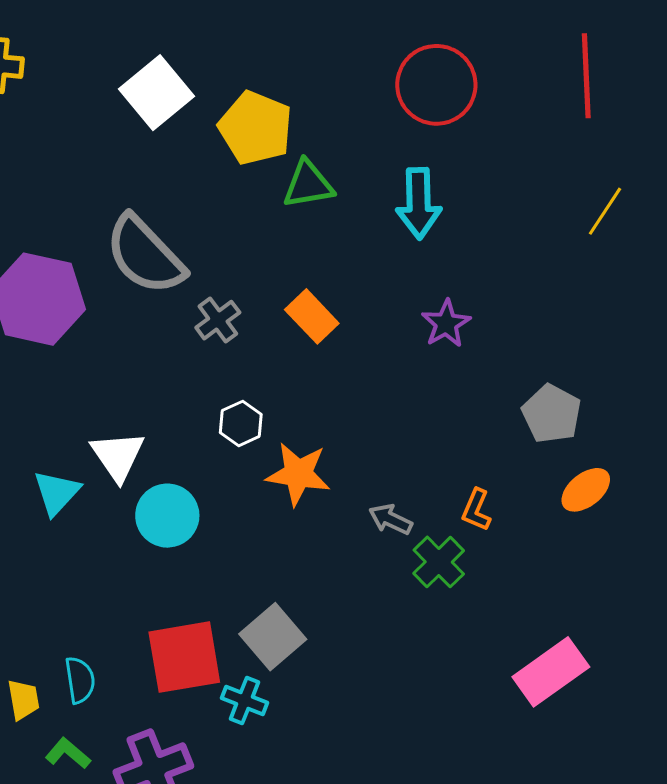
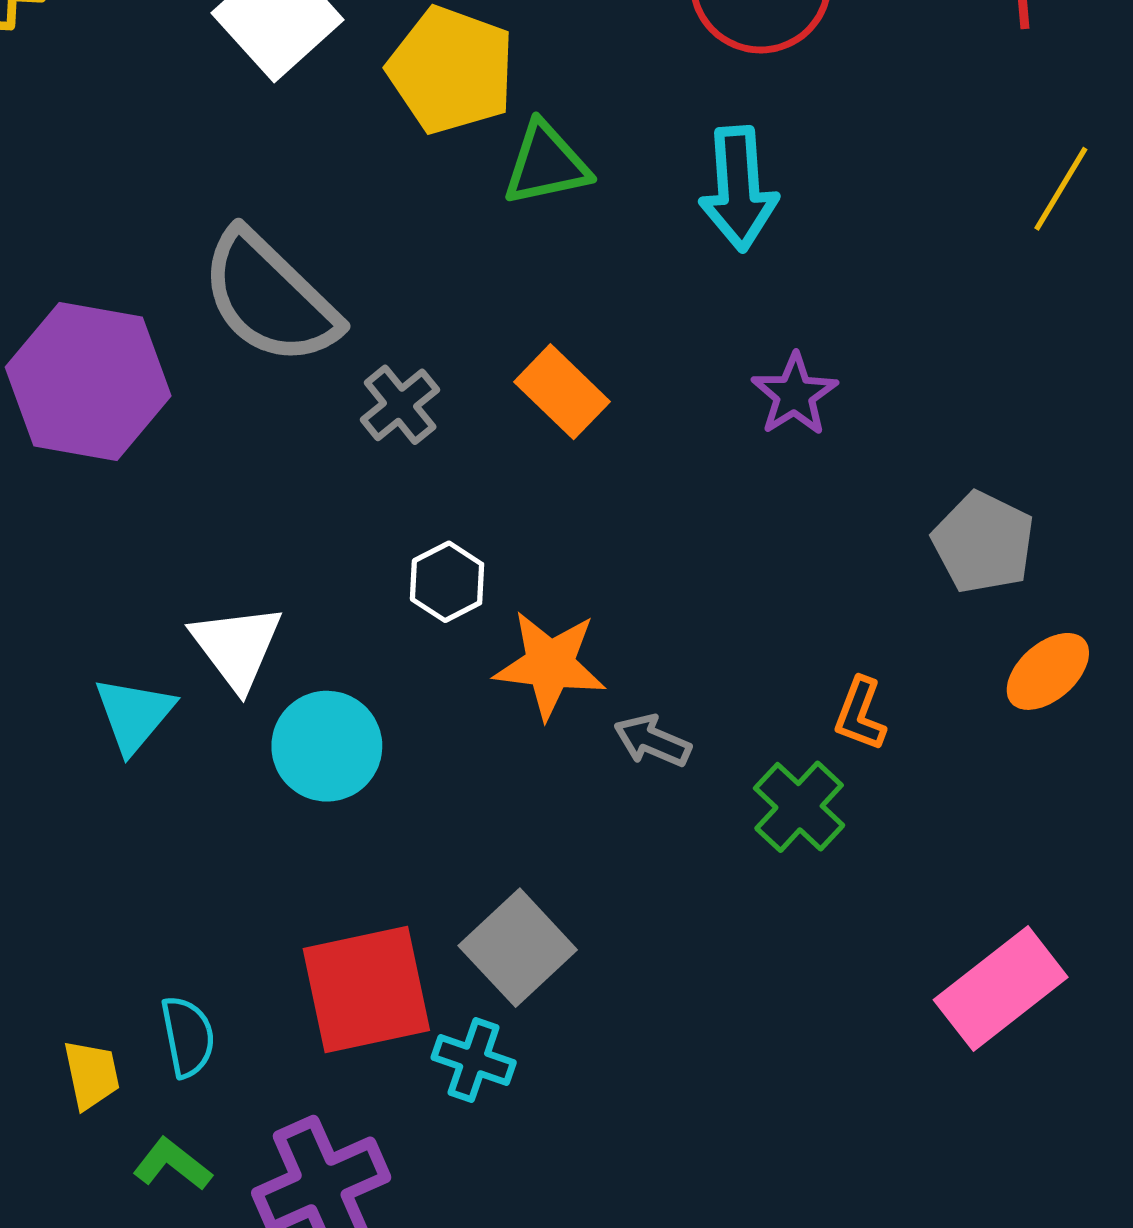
gray arrow: (390, 519) -> (652, 741), moved

